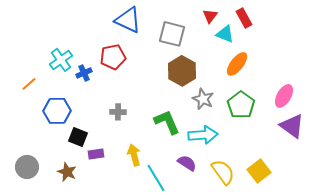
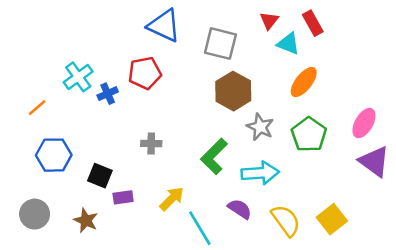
blue hexagon: (57, 111) -> (54, 155), moved
green L-shape: (167, 122) -> (214, 156), turned -112
yellow arrow: (134, 155) -> (172, 199), turned 60

